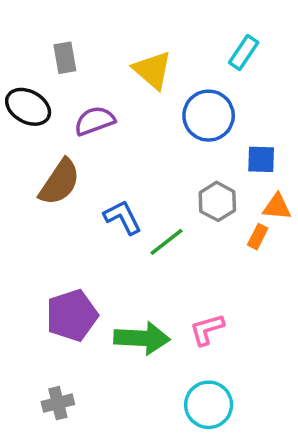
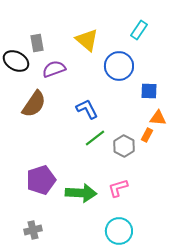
gray rectangle: (65, 58) -> (37, 43), moved
gray hexagon: (217, 201) -> (124, 146), moved
blue L-shape: (123, 217) -> (87, 109), moved

